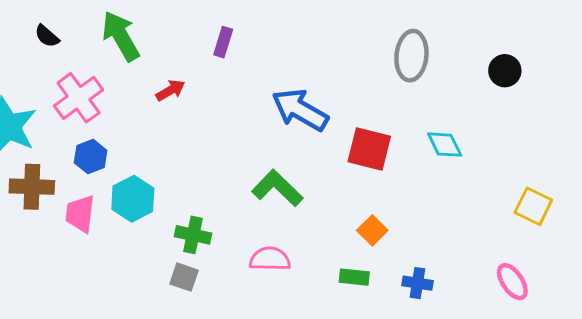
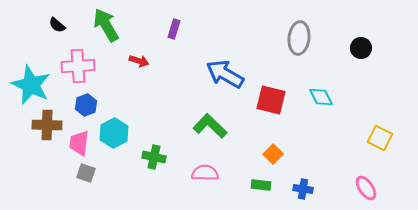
red arrow: (170, 90) -> (139, 61), turned 48
pink cross: (79, 98) -> (78, 66), turned 32
gray square: (184, 277) -> (86, 173), moved

